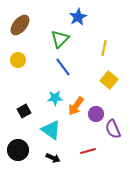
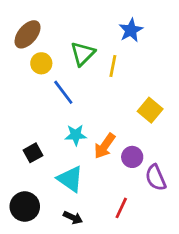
blue star: (78, 17) -> (131, 30), moved
yellow line: (104, 48) -> (113, 66), moved
yellow circle: (18, 60) -> (41, 63), moved
blue line: (63, 67) -> (63, 92), moved
red line: (88, 151) -> (121, 208), turned -49

